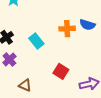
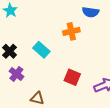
blue semicircle: (87, 25) -> (91, 12), moved

